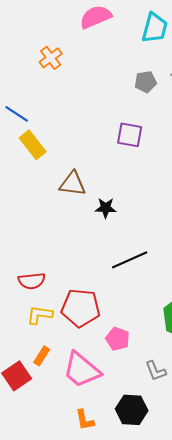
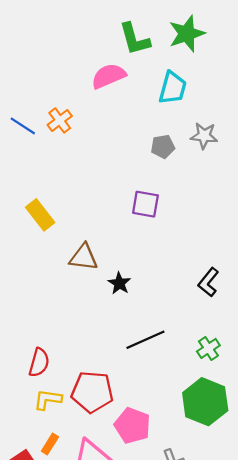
blue line: (17, 114) -> (23, 126), moved
black star: (106, 208) -> (119, 283), turned 30
red semicircle: (32, 281) -> (39, 363), turned -68
pink pentagon: (118, 339) -> (132, 426), size x1.4

